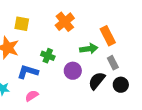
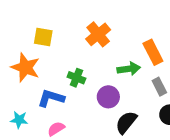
black semicircle: (97, 81) -> (126, 122), moved

